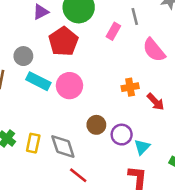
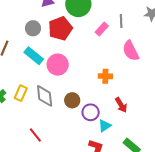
gray circle: (23, 56) -> (33, 28), moved
red arrow: (156, 102) -> (121, 105), moved
yellow rectangle: (33, 143) -> (21, 93), moved
gray diamond: (63, 146) -> (45, 96), moved
red line: (78, 175) -> (35, 135), moved

